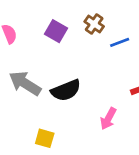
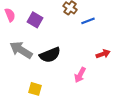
purple square: (56, 31) -> (35, 20), moved

